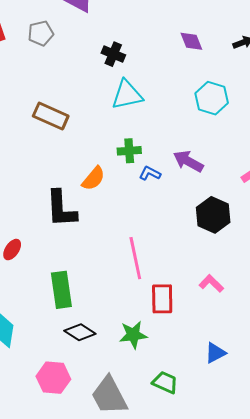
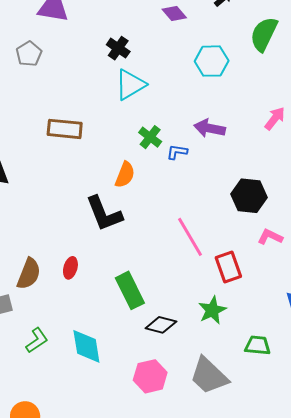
black cross: (113, 54) -> (118, 48), moved, turned 30
green cross: (129, 151) -> (150, 137), turned -30
black hexagon: (213, 215) -> (249, 196), moved

